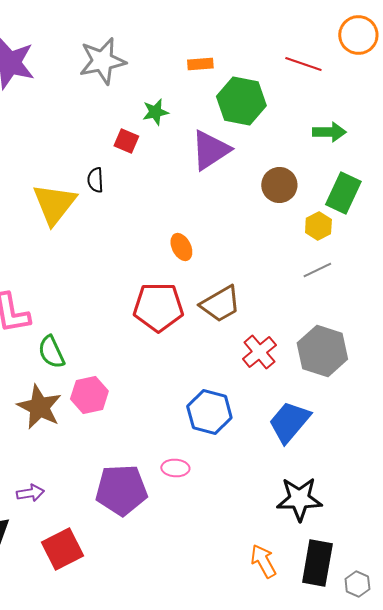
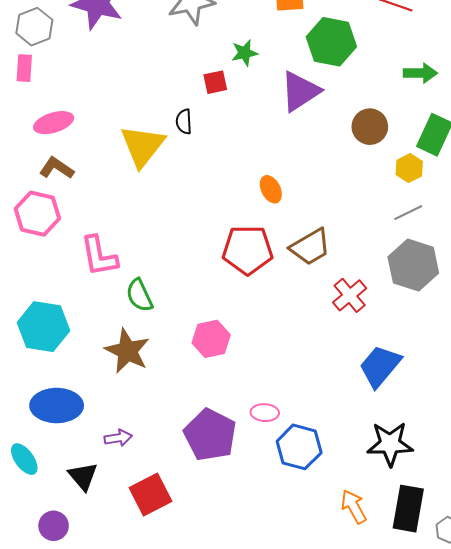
red square: (126, 141) -> (215, 82), turned -35
gray hexagon: (322, 351) -> (413, 265), moved
pink hexagon: (89, 395) -> (211, 339), moved
blue hexagon: (209, 412) -> (299, 447), moved
purple pentagon: (121, 490) -> (210, 435), turned 30

